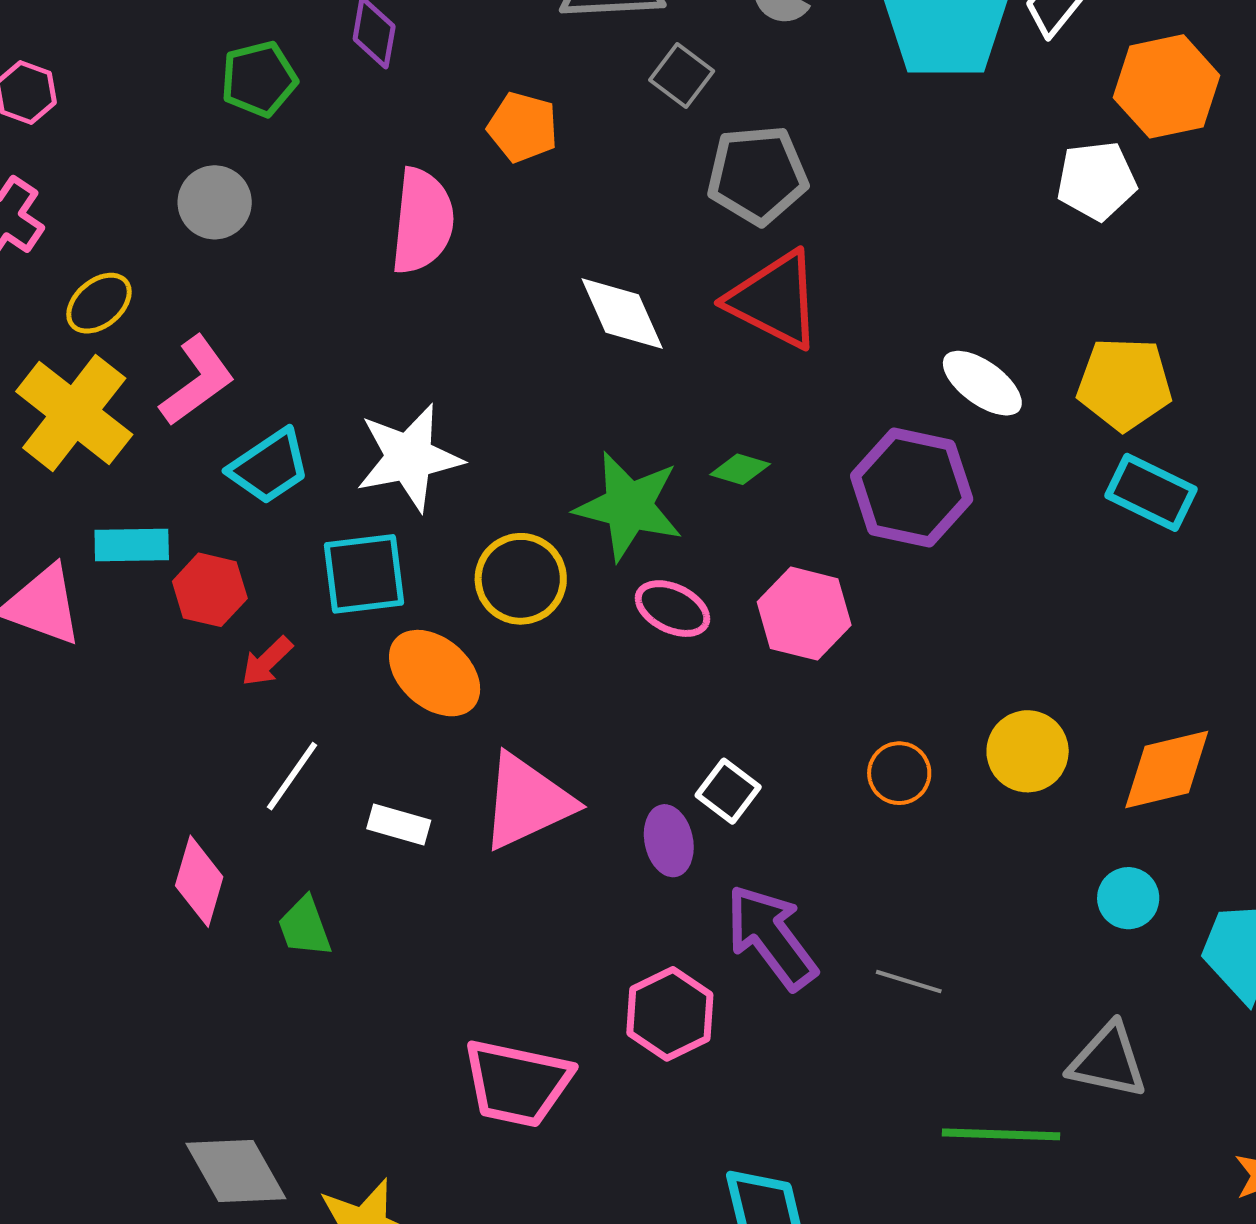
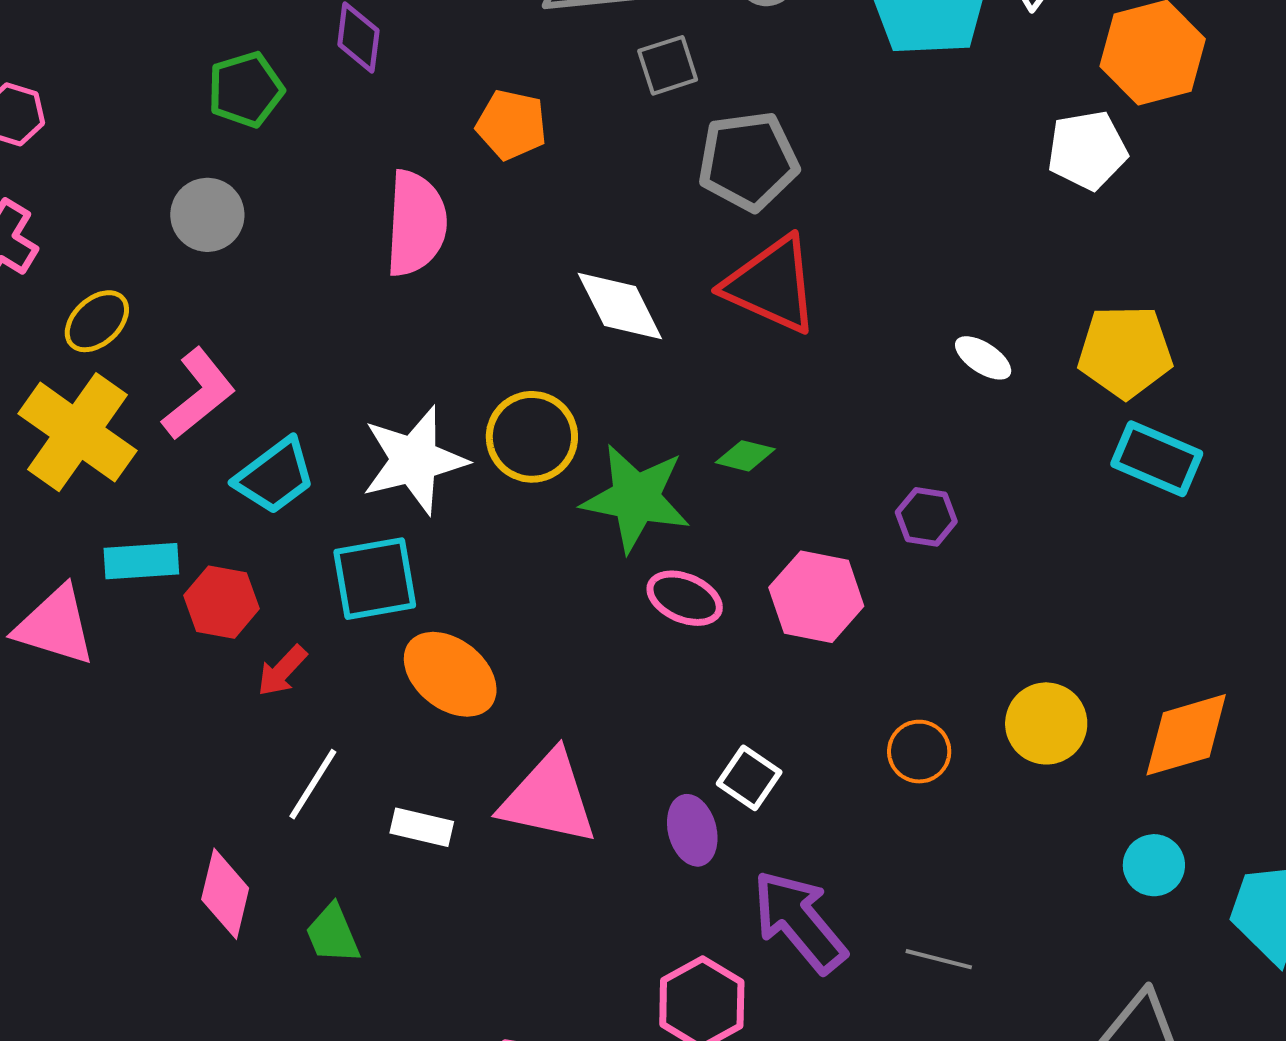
gray square: (682, 75) -> (668, 65), turned 38
white ellipse: (982, 383) -> (983, 358), size x0.7
purple hexagon: (912, 488) -> (926, 517), moved, size x0.5
yellow circle: (521, 579) -> (532, 437), moved
pink triangle: (527, 802) -> (549, 798), turned 40

